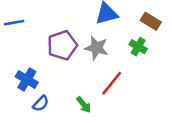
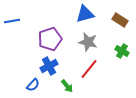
green cross: (138, 47) -> (122, 51), moved
gray star: (96, 48) -> (88, 42), moved
blue cross: (27, 79) -> (49, 66), moved, turned 30

